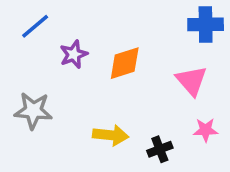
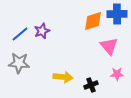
blue line: (35, 26) -> (20, 34), moved
orange diamond: (125, 63) -> (93, 21), moved

